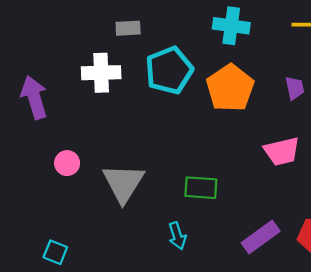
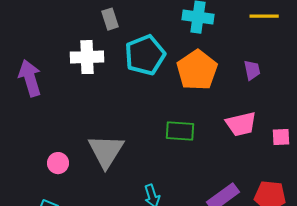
gray rectangle: (128, 28) -> (110, 19), turned 75
pink circle: (67, 163) -> (58, 163), moved
green rectangle: (201, 188) -> (180, 131), moved

